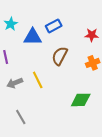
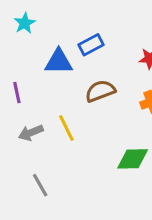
cyan star: (11, 24) -> (25, 23), moved
brown semicircle: (60, 56) -> (100, 91), turned 42

